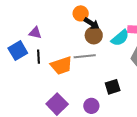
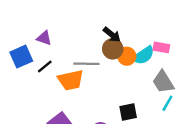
orange circle: (81, 13) -> (127, 56), moved
gray line: (85, 56) -> (86, 64), moved
black line: (38, 57) -> (45, 67), turned 48

